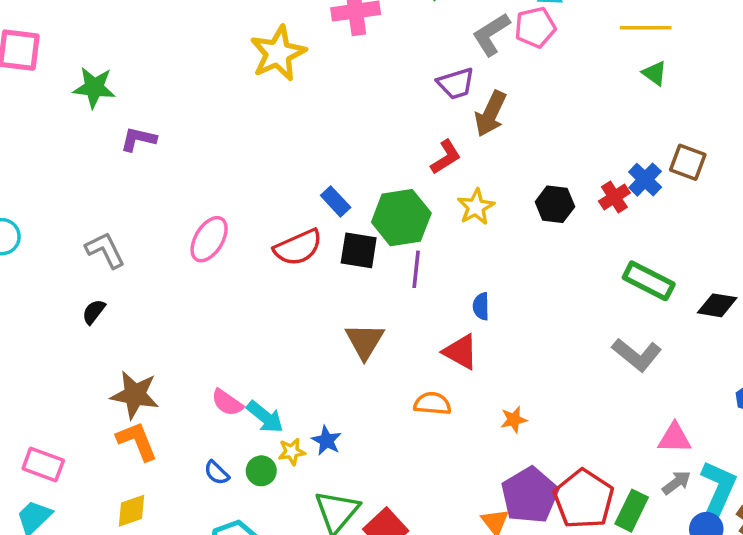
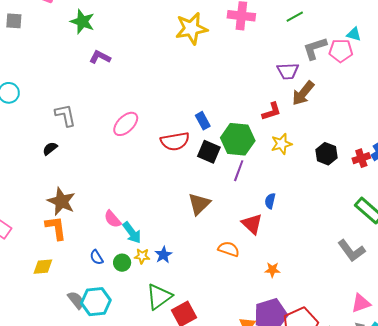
pink triangle: (675, 438) -> (361, 303), turned -35

